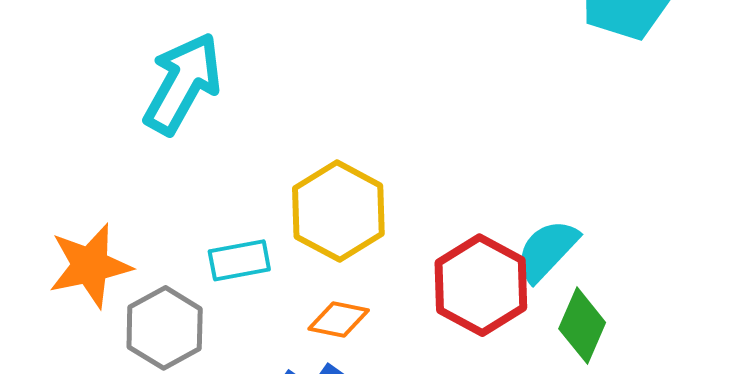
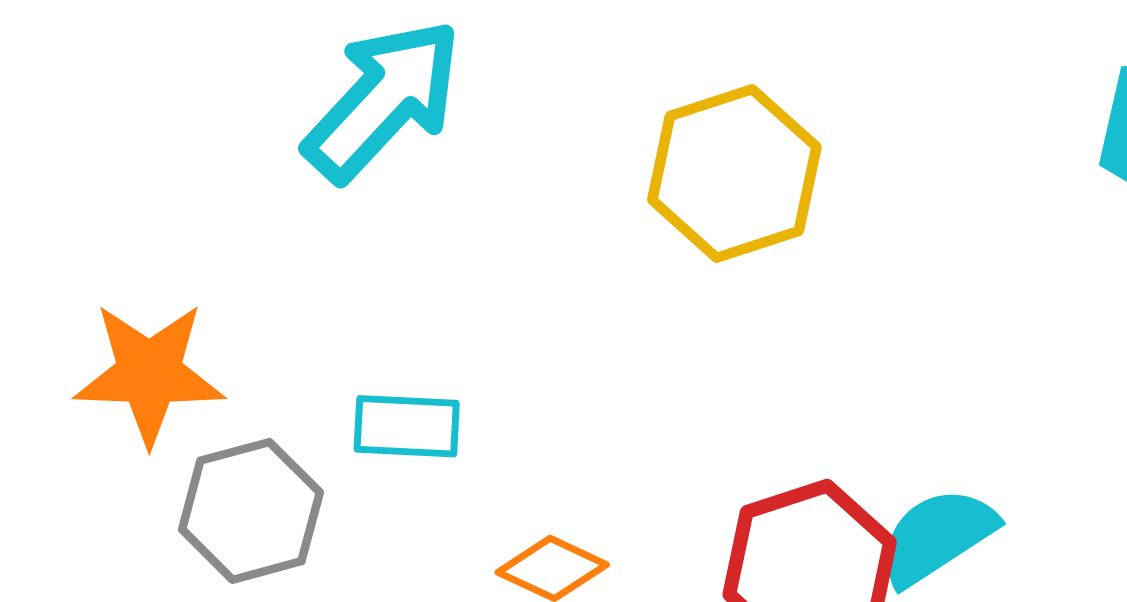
yellow hexagon: (338, 211) -> (734, 173), moved

